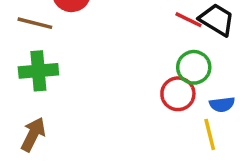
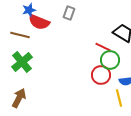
red line: (188, 20) -> (103, 47), moved
green cross: (38, 71) -> (22, 62), turned -35

